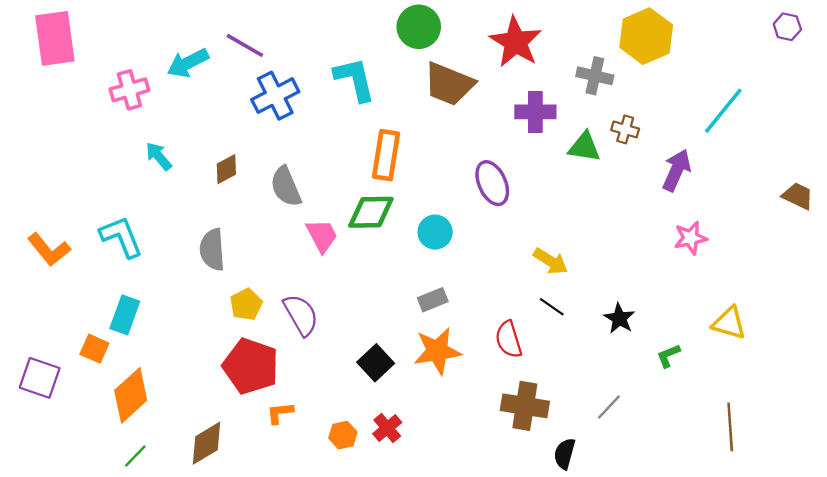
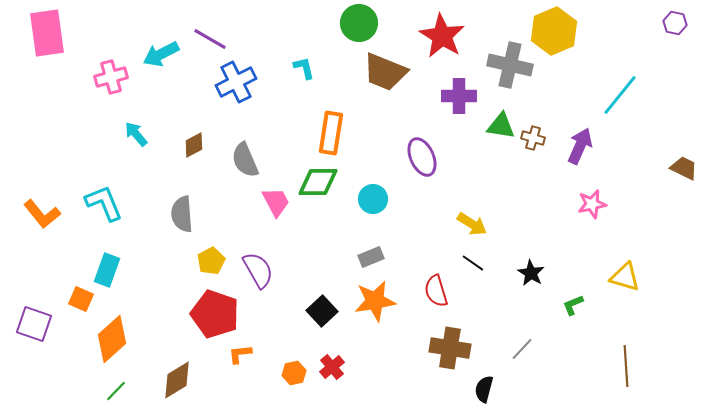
gray cross: (595, 76) -> (510, 65), size x1.4
cyan L-shape: (355, 79) -> (304, 68), size x0.6
brown cross: (625, 129) -> (533, 138), moved

